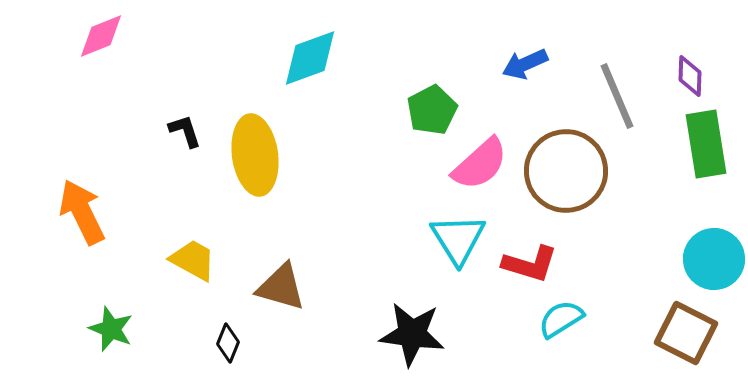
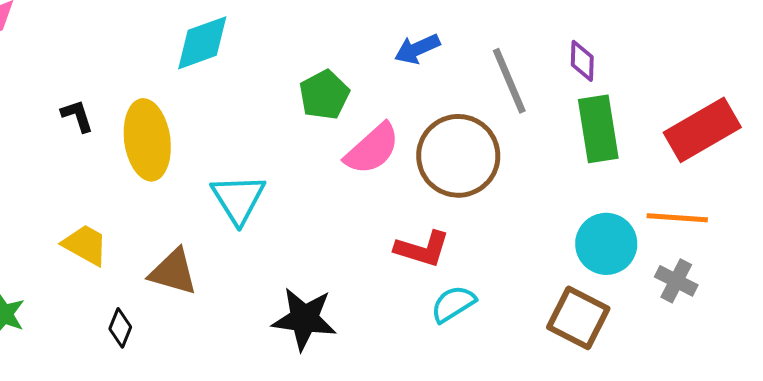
cyan triangle: (458, 239) -> (238, 199), moved

